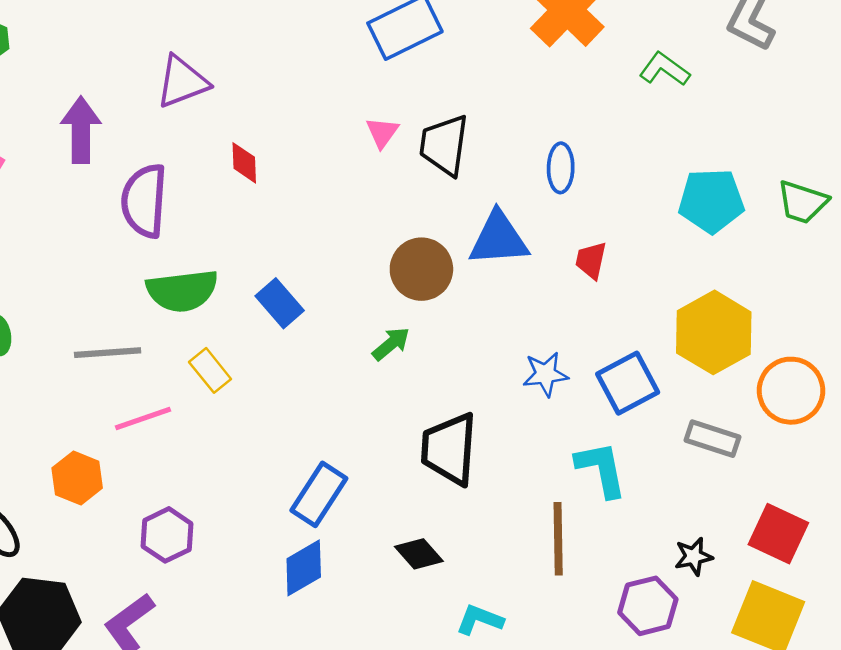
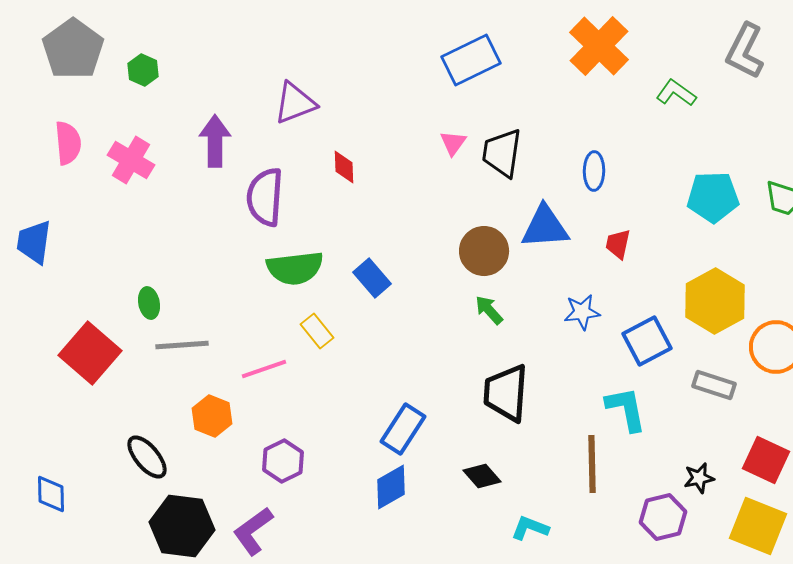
green arrow: (391, 344) -> (489, 310), moved, turned -92
gray line: (108, 353) -> (182, 345), moved
blue star: (545, 374) -> (582, 312), moved

